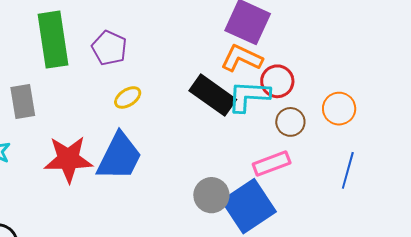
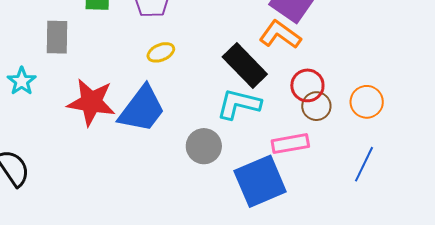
red circle: (277, 81) -> (307, 85), moved
cyan L-shape: (249, 96) -> (239, 104), moved
gray circle: (211, 195) -> (204, 146), moved

